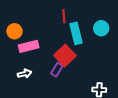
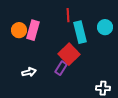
pink rectangle: (29, 46) -> (33, 30), moved, turned -60

